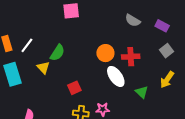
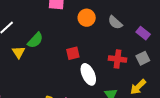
orange circle: (105, 53) -> (87, 18), moved
red cross: (131, 57) -> (118, 59), moved
red square: (74, 88) -> (73, 53), moved

